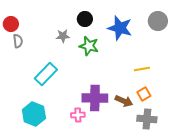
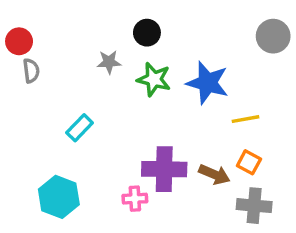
blue star: (120, 28) -> (207, 83), moved
cyan rectangle: (46, 74) -> (80, 128), size x0.7
orange square: (144, 94) -> (249, 162), turned -32

